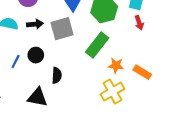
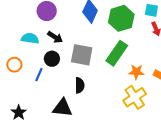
black arrow: (35, 24) -> (55, 37), turned 42
gray square: (62, 29) -> (82, 55), moved, turned 30
black circle: (36, 55) -> (52, 59), moved

